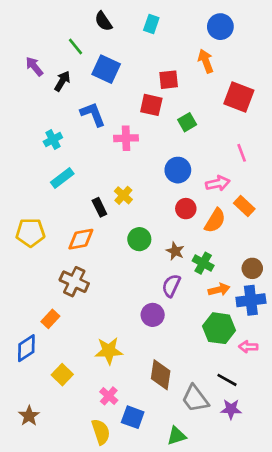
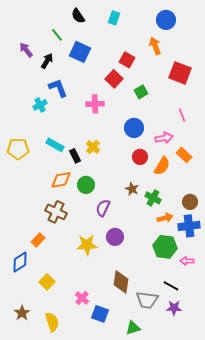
red square: (169, 80) -> (127, 60), turned 35
red square: (151, 105) -> (114, 79), turned 30
blue L-shape: (93, 114) -> (58, 88), moved
cyan rectangle: (62, 178) -> (55, 145), moved, turned 66
yellow pentagon: (30, 233) -> (18, 149), moved
green circle: (139, 239) -> (86, 185), moved
purple semicircle: (171, 286) -> (103, 208), moved
yellow star: (109, 351) -> (87, 245), moved
gray trapezoid: (195, 399) -> (147, 300), turned -45
yellow semicircle: (101, 432) -> (52, 322), moved

